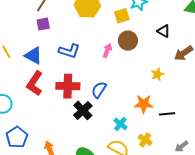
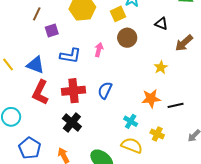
purple square: (43, 24) -> (52, 31), moved
pink arrow: (107, 50) -> (99, 50), moved
black cross: (83, 110) -> (72, 122), moved

